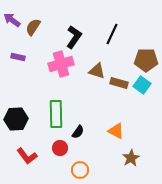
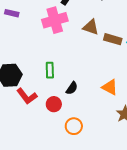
green rectangle: (56, 114) -> (50, 70), size x0.6
red L-shape: (27, 156) -> (27, 96), moved

